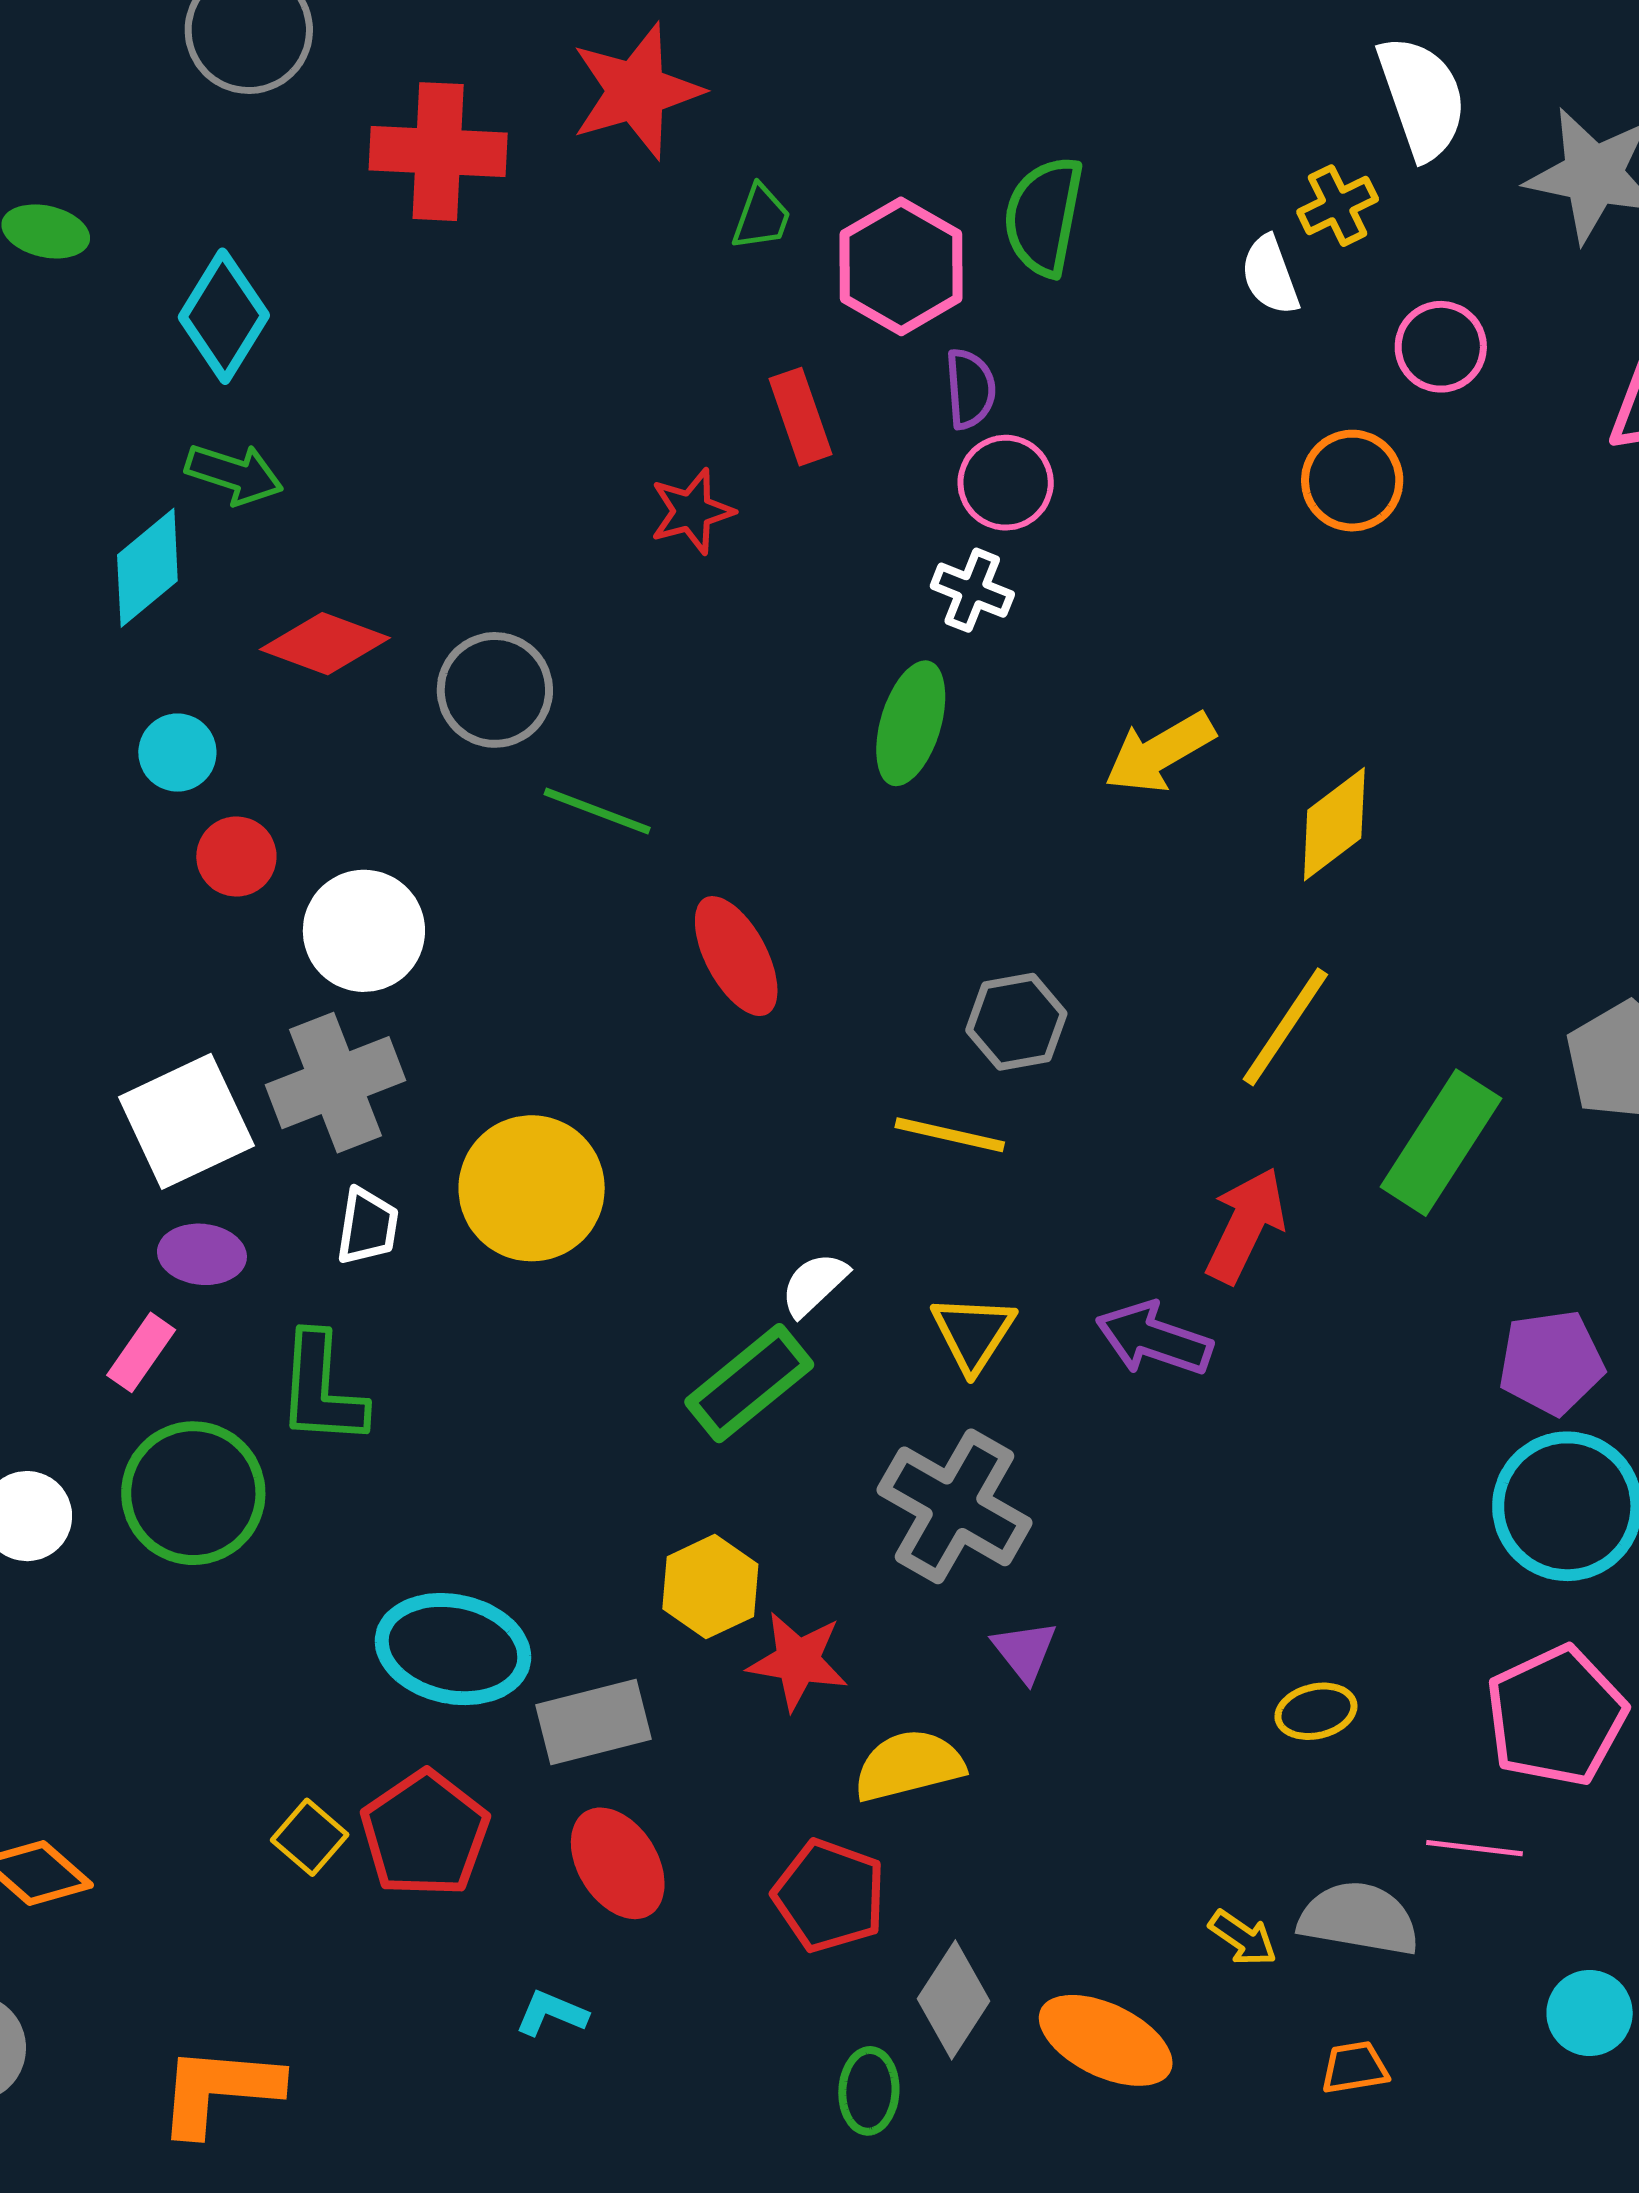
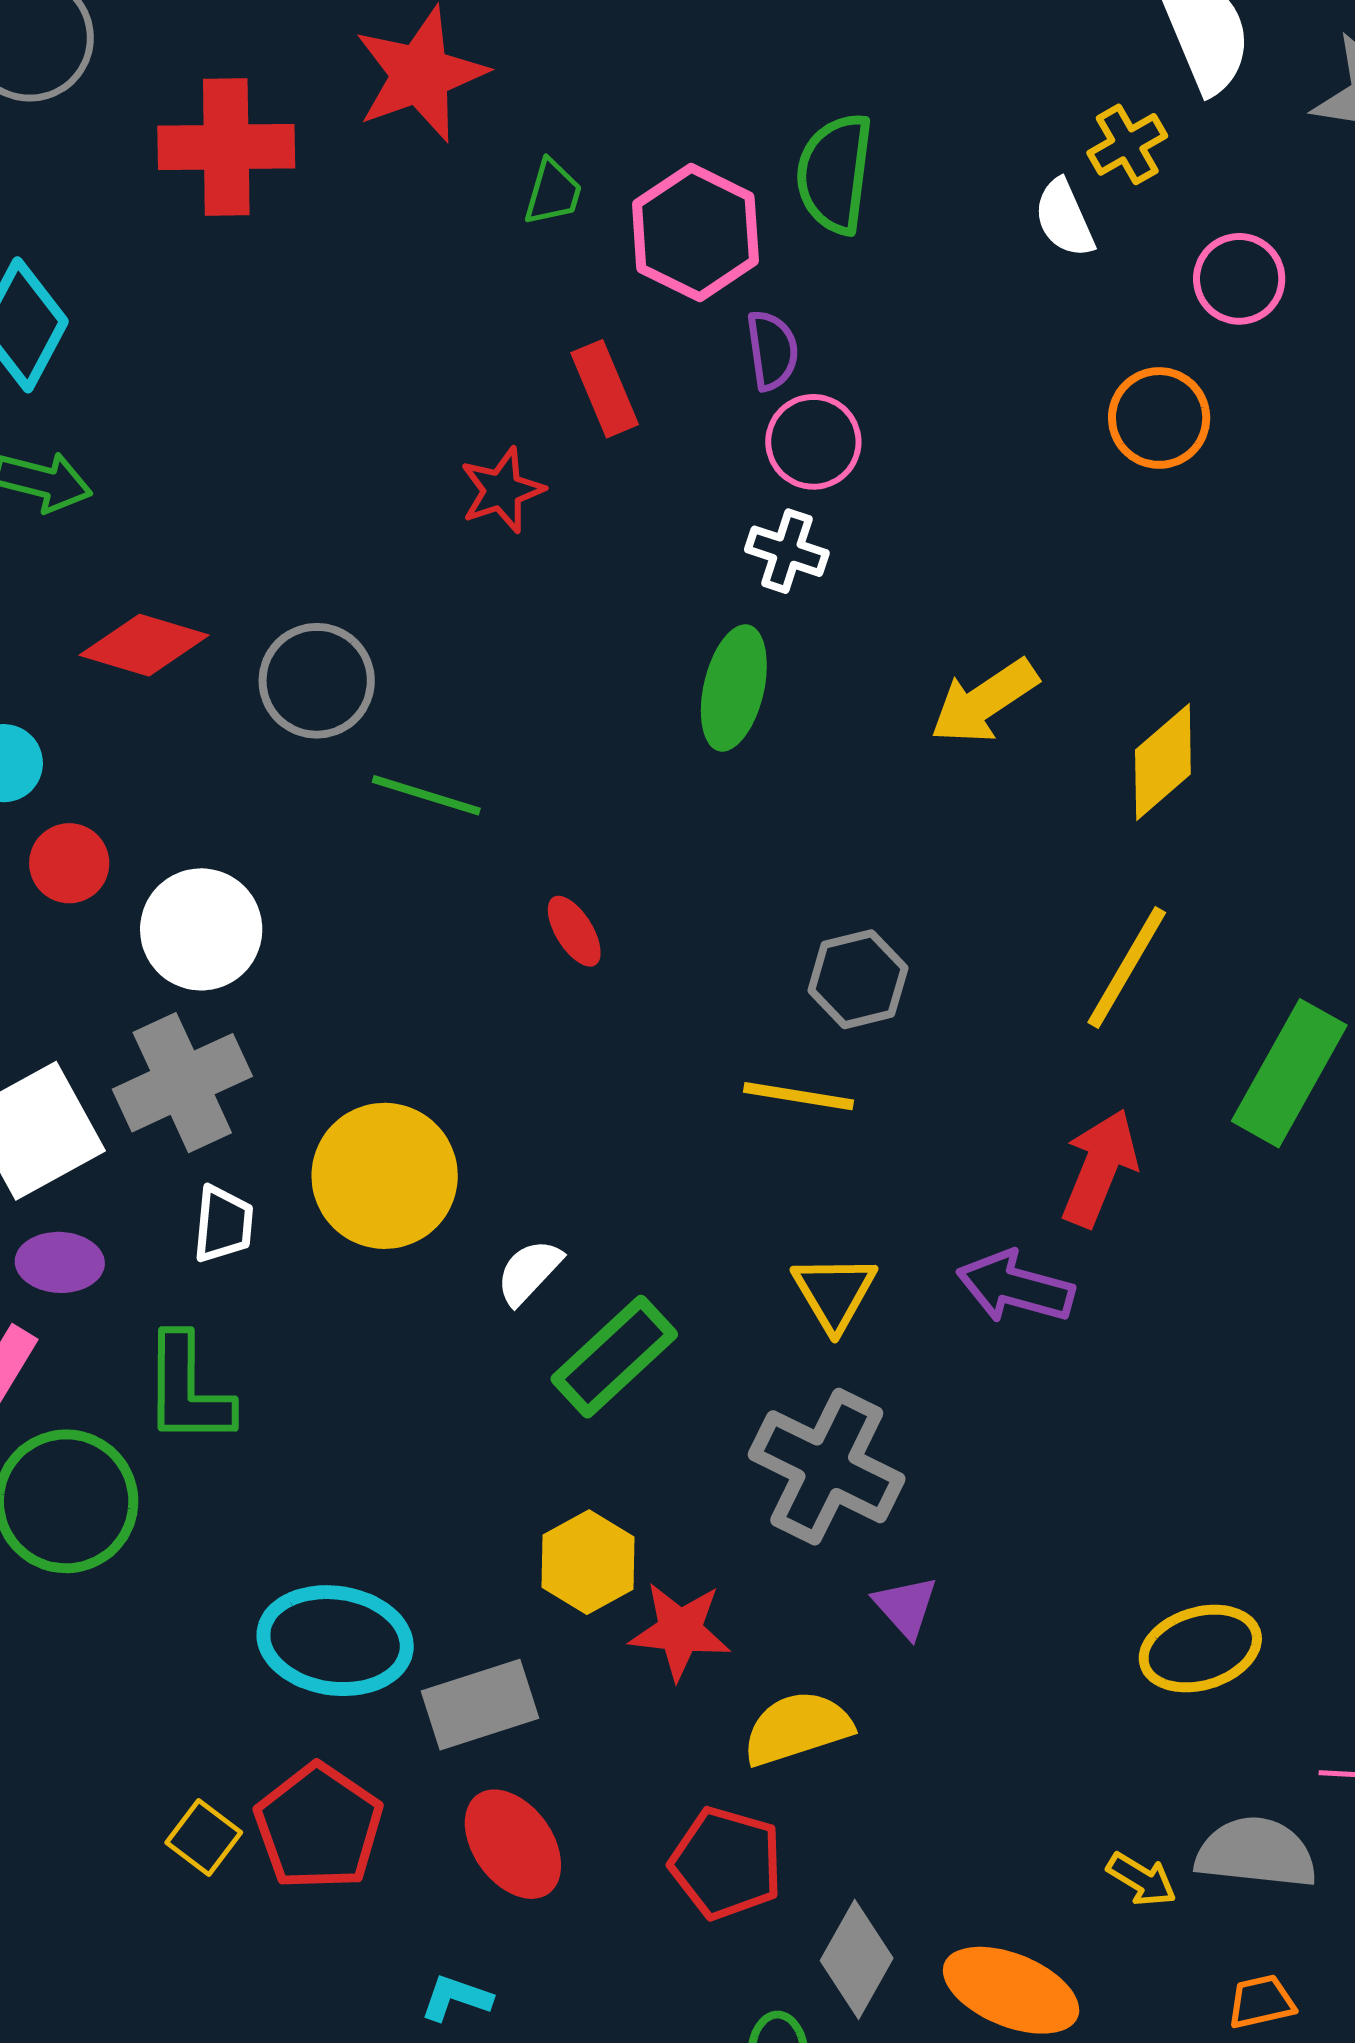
red ellipse: (736, 956) -> (574, 931), size x0.6
white semicircle: (814, 1284) -> (529, 1272), moved
yellow ellipse: (1316, 1711) -> (1200, 1649), size x1.5

